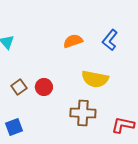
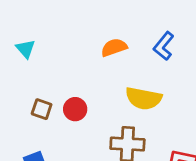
brown square: (19, 87) -> (42, 109), turned -35

